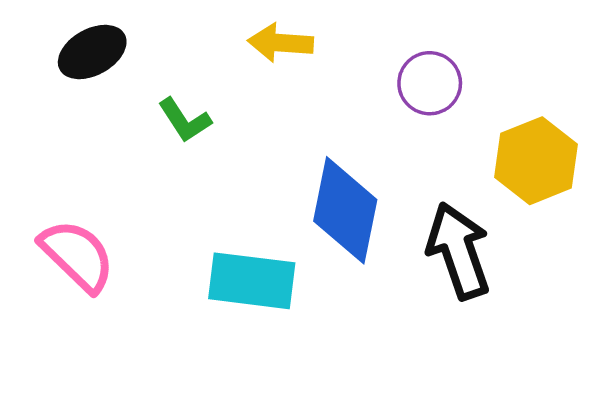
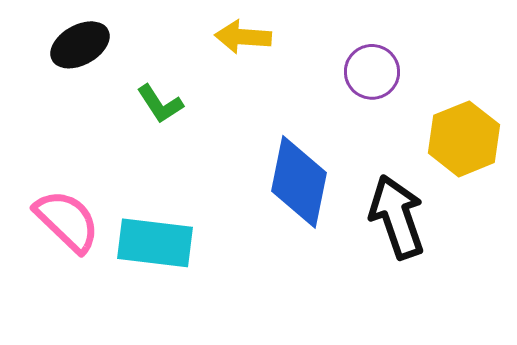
cyan rectangle: (252, 281) -> (155, 243), moved

